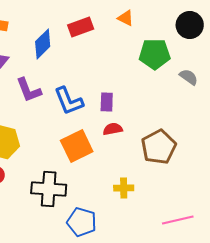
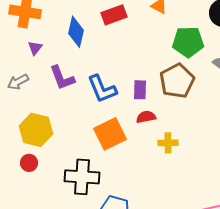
blue diamond: (43, 44) -> (76, 32), turned -32
brown pentagon: (159, 147) -> (177, 81), moved
yellow cross: (124, 188) -> (168, 143), moved

